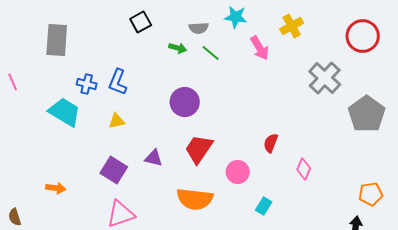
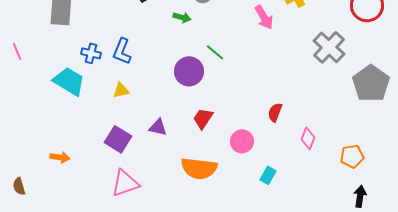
green line: (211, 53) -> (215, 52), moved
red trapezoid: (199, 149) -> (203, 118), size x0.7
orange pentagon: (371, 194) -> (352, 156), moved

